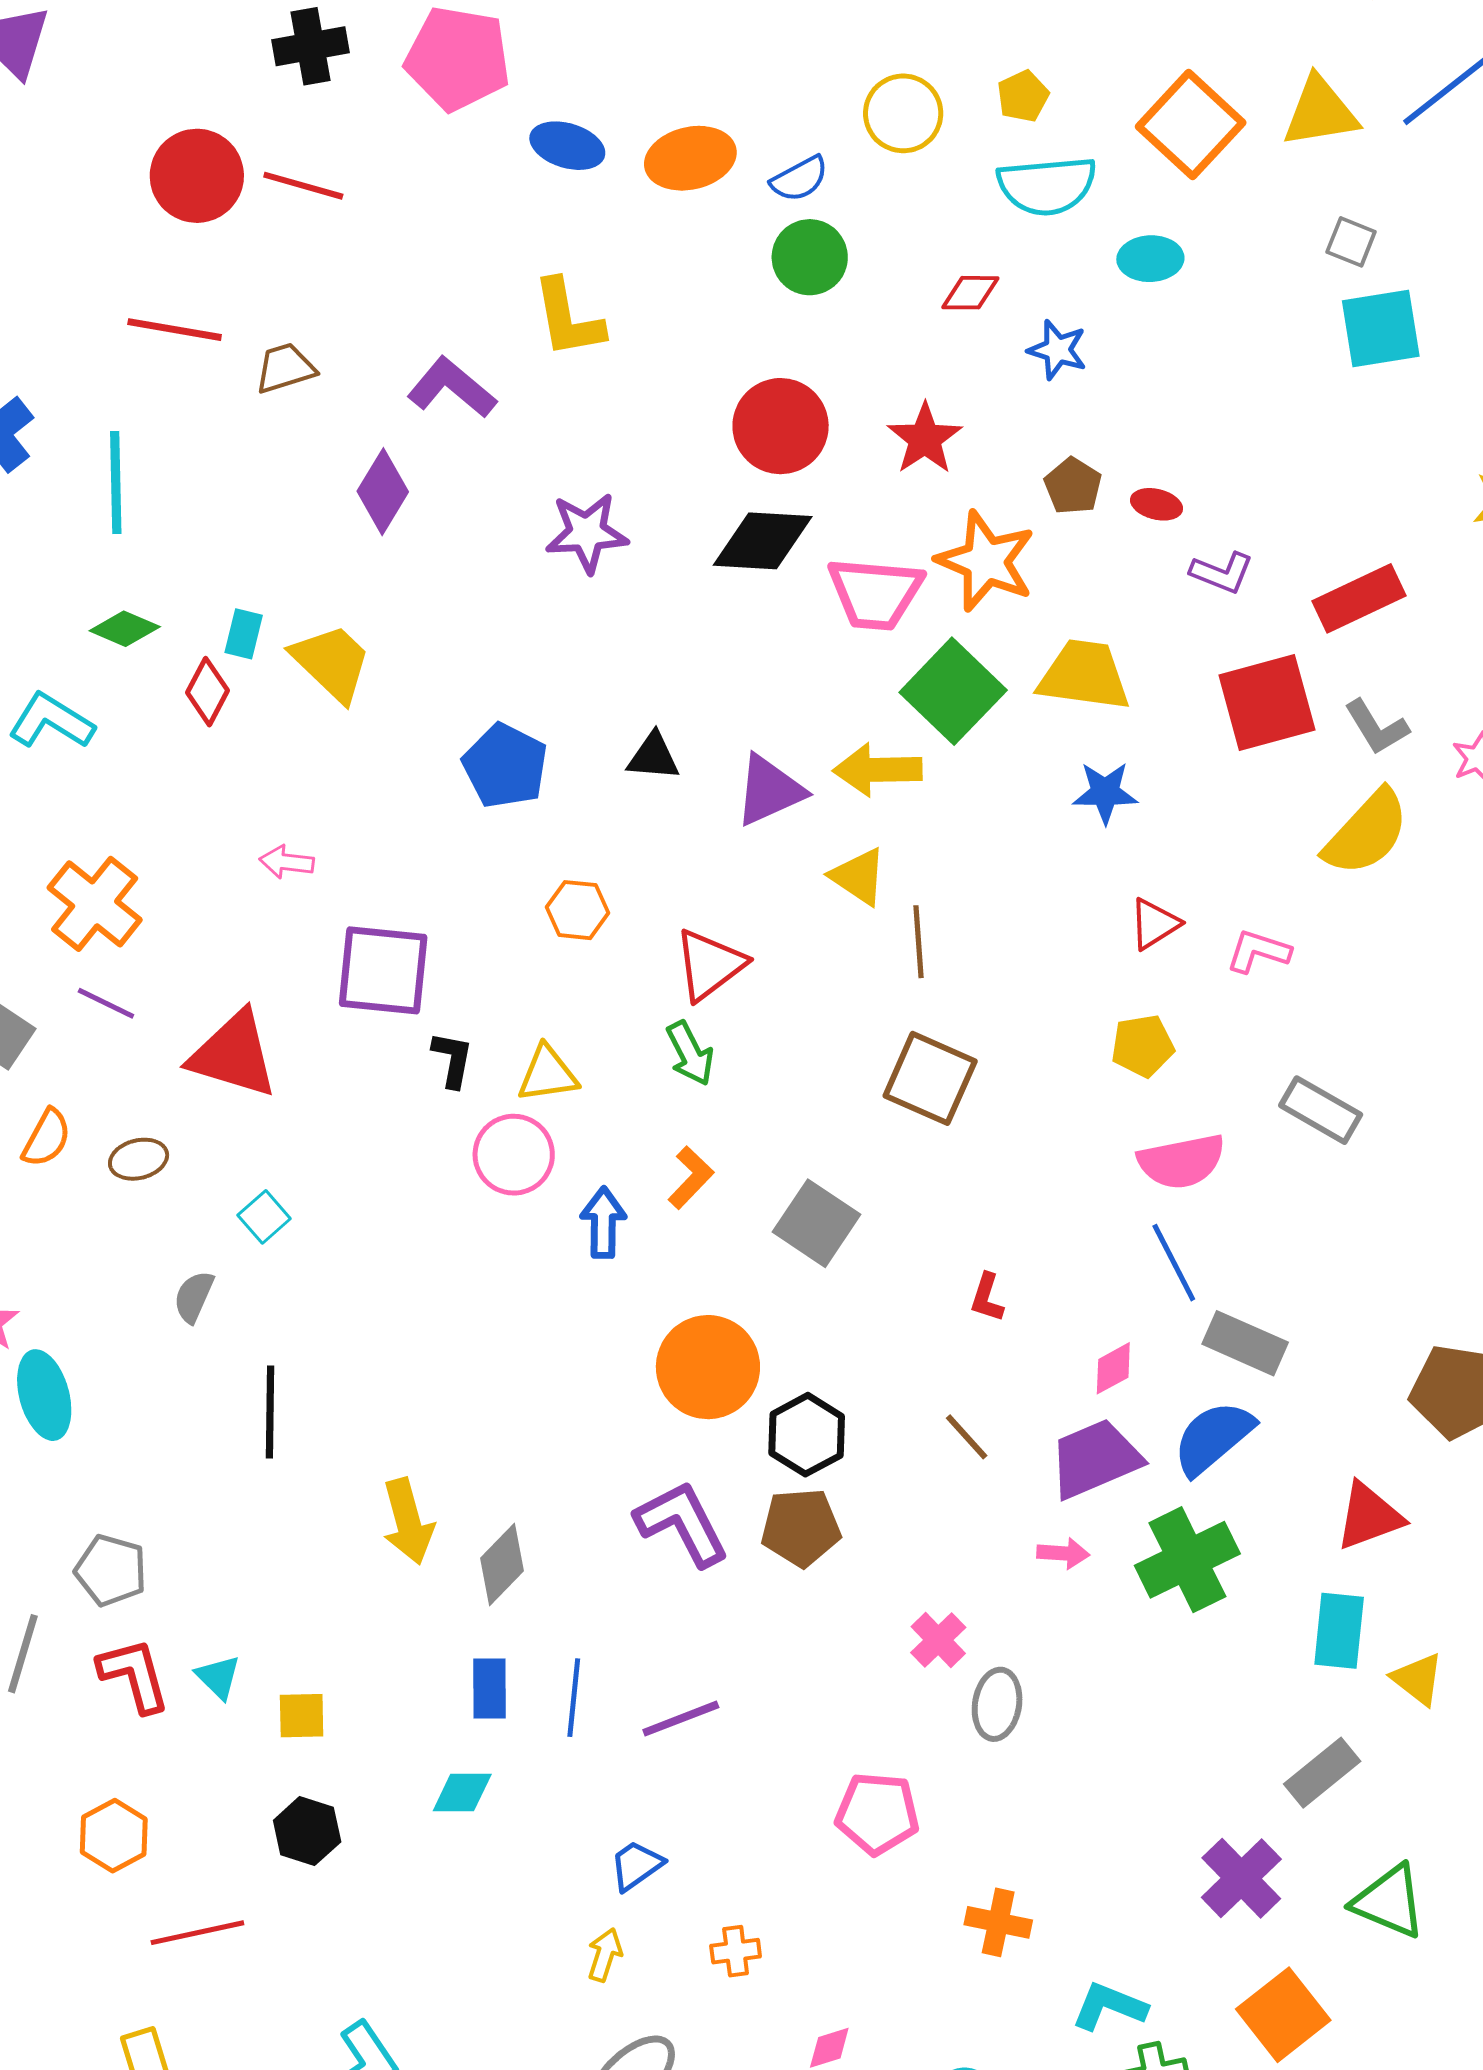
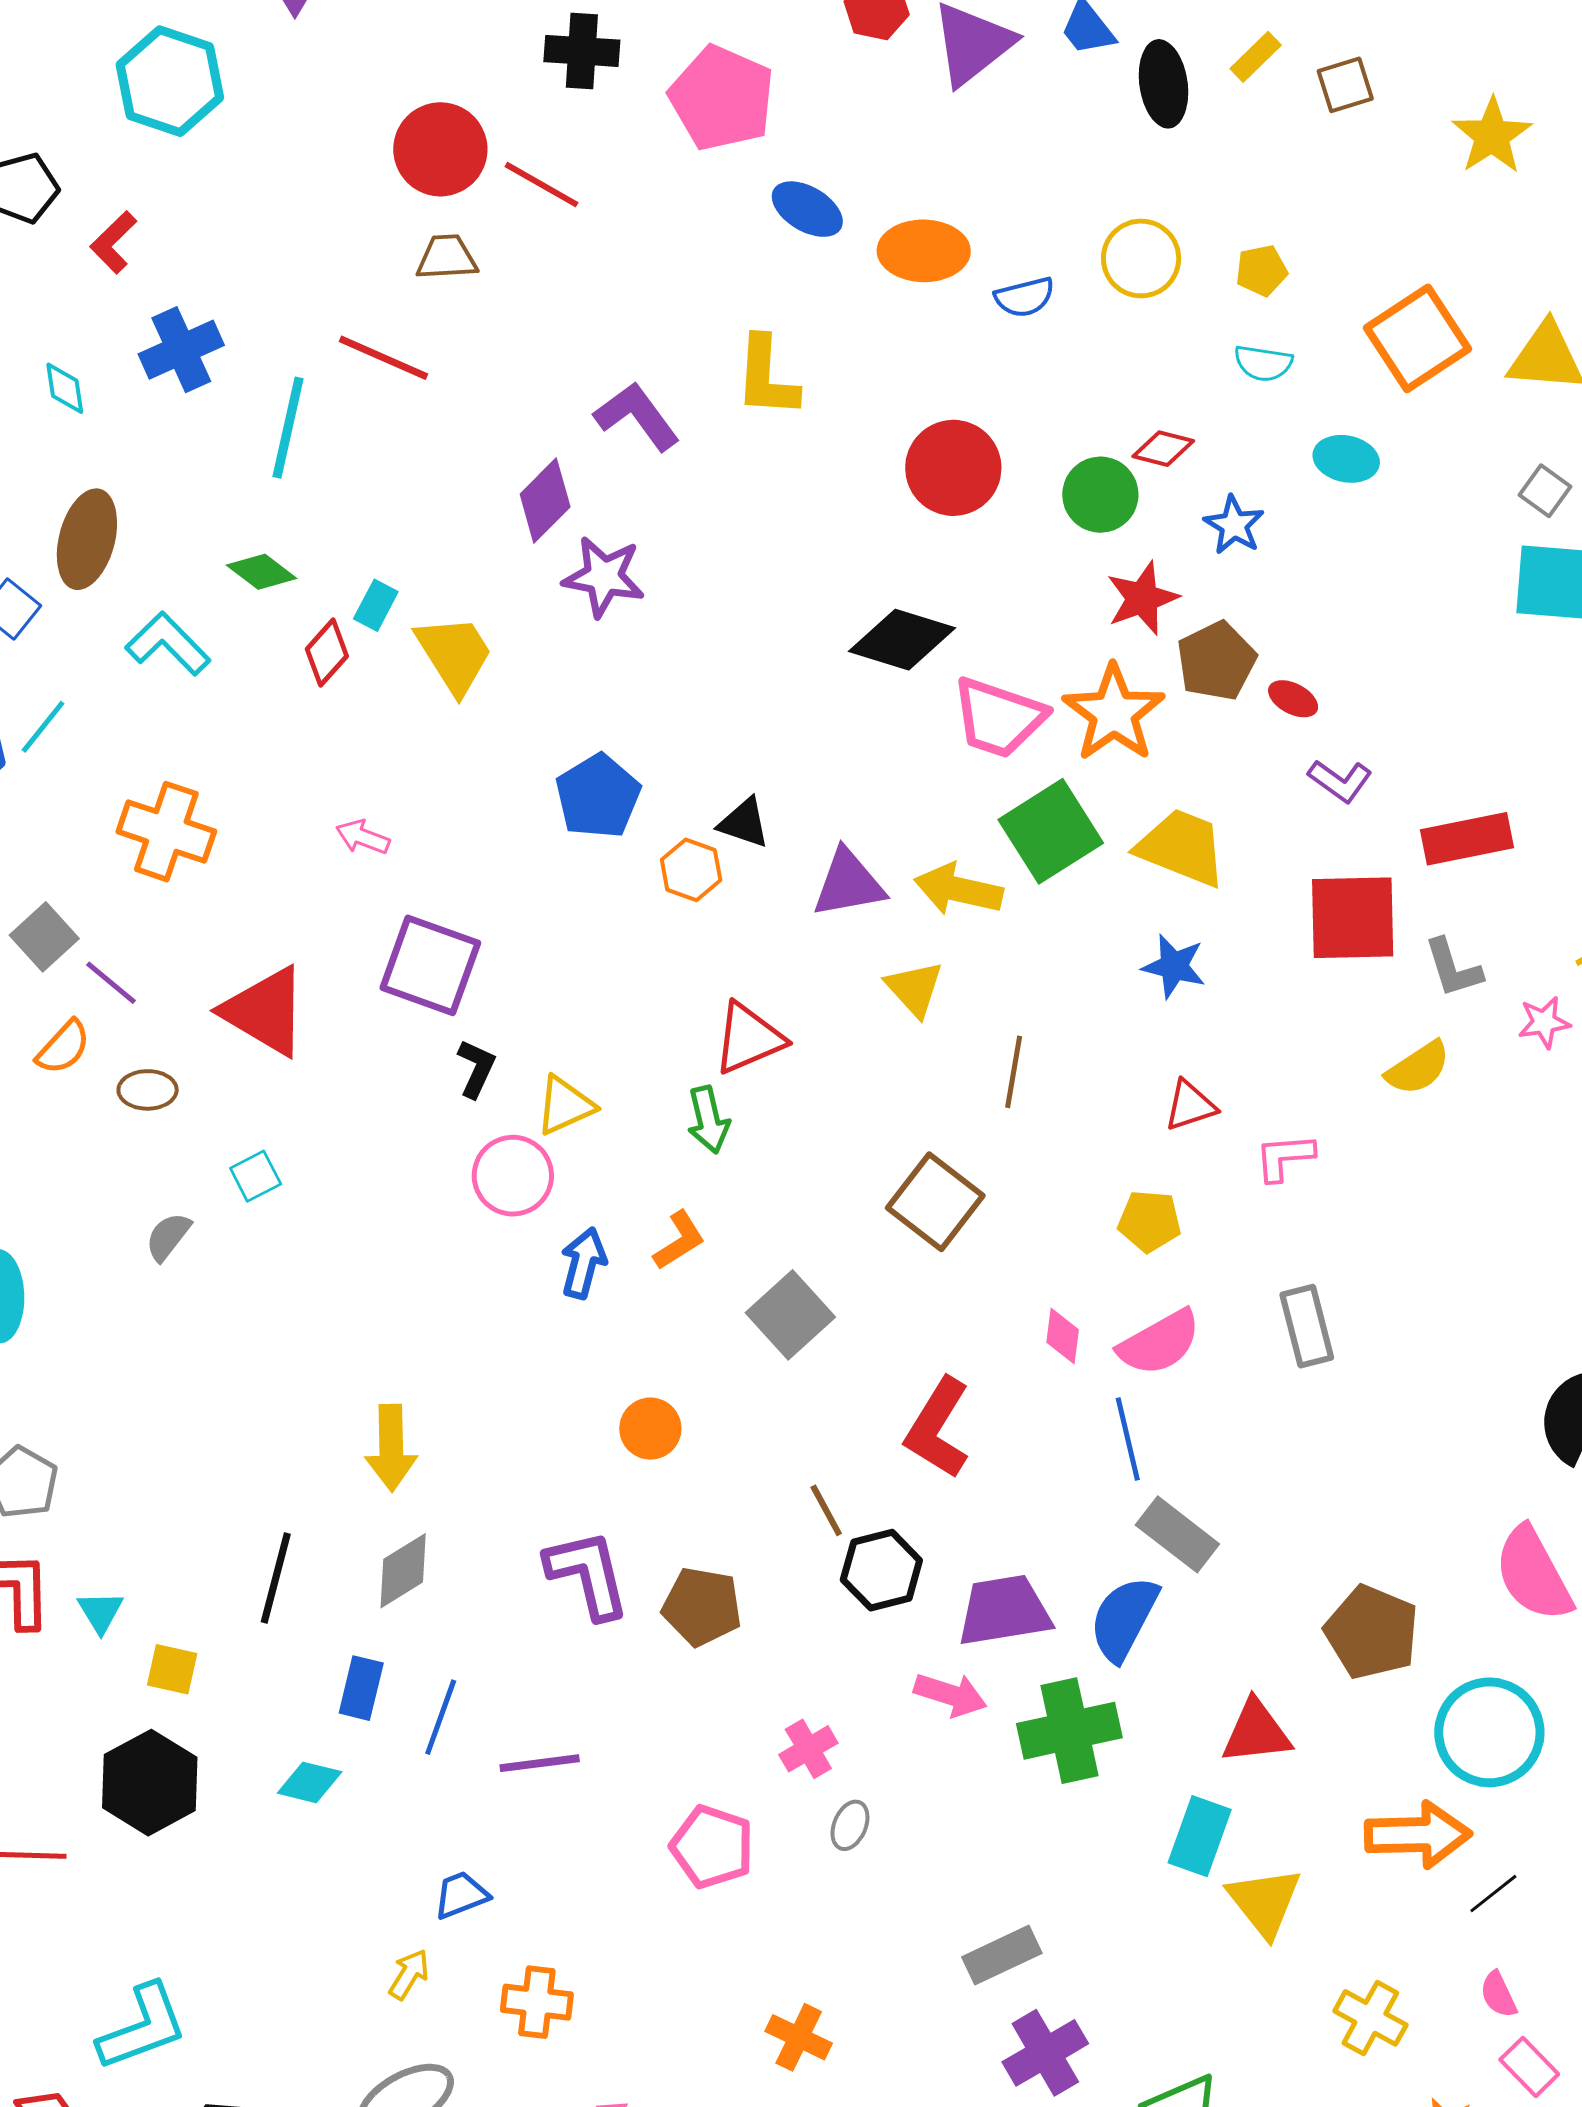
cyan semicircle: (1047, 186) -> (1263, 363), size x0.6
green circle: (810, 257) -> (1100, 495), moved
red line: (175, 330) -> (383, 358), moved
brown trapezoid: (285, 368) -> (447, 258), moved
red circle: (781, 426) -> (953, 468), moved
red star: (925, 439) -> (1142, 598), moved
brown pentagon: (1073, 486) -> (1216, 661), size x1.4
purple star: (587, 533) -> (604, 577), moved
yellow semicircle: (1366, 833) -> (1418, 1068), size x0.7
orange cross: (95, 904) -> (166, 832), turned -34
orange hexagon: (577, 910) -> (691, 870), moved
brown line: (918, 942) -> (1014, 1072), moved
pink L-shape: (1258, 951) -> (1284, 1157), turned -36
purple line: (106, 1003) -> (111, 983), moved
yellow triangle: (548, 1074) -> (565, 1105), turned -30
gray rectangle: (1321, 1110) -> (1307, 1326), turned 32
pink semicircle: (1181, 1161) -> (1159, 1343), turned -32
red L-shape: (987, 1298) -> (938, 1428), size x2.0
orange circle: (708, 1367) -> (650, 1429), size x0.6
pink diamond: (1113, 1368) -> (1063, 1336), moved, turned -68
black line: (270, 1412) -> (276, 1578), moved
black hexagon: (807, 1435) -> (881, 1570), moved
brown line: (967, 1437) -> (826, 1510), moved
blue semicircle: (1213, 1438) -> (1124, 1619), turned -36
yellow arrow: (408, 1521) -> (391, 1448), moved
pink arrow: (1063, 1553) -> (950, 1695), size x1.4
yellow triangle: (1418, 1679) -> (1264, 1902), size x1.4
gray ellipse: (997, 1704) -> (850, 1825), size x0.7
gray rectangle: (1322, 1773) -> (1002, 1955), moved
pink pentagon: (877, 1813) -> (712, 1847), moved
black hexagon: (307, 1831) -> (150, 1783), size x1.5
orange cross: (736, 1951) -> (537, 2002), size x1.4

